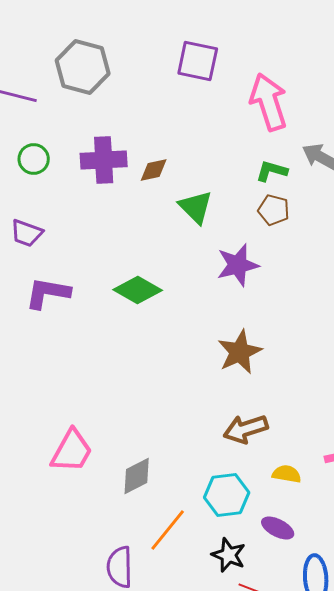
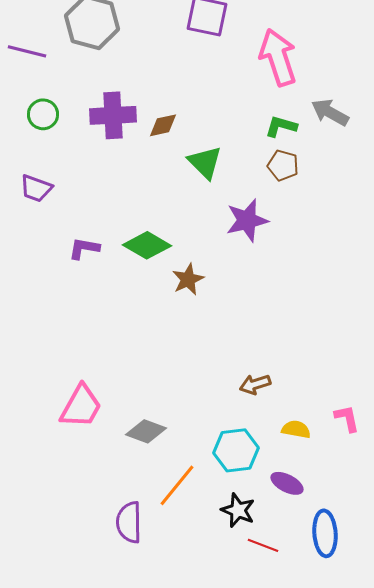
purple L-shape: (48, 293) -> (84, 248), moved, size x0.7
brown star: (240, 352) -> (188, 279), moved, size x0.7
brown arrow: (246, 429) -> (255, 384), size x0.7
gray diamond: (137, 476) -> (146, 431), turned 48

